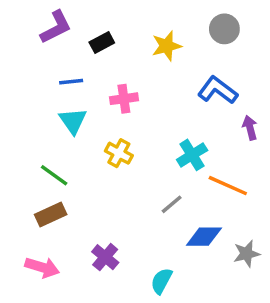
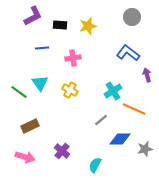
black rectangle: (102, 43) -> (60, 25), turned 32
yellow star: (167, 46) -> (88, 26), moved
cyan triangle: (73, 121) -> (40, 83), moved
green line: (54, 175) -> (19, 92), moved

